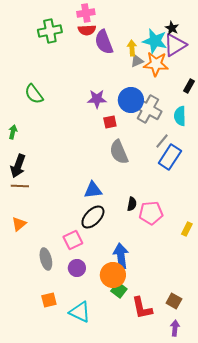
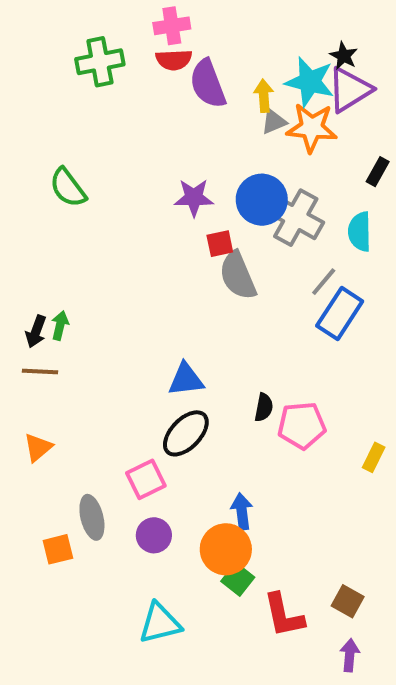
green arrow: (13, 132) -> (60, 326), moved
gray semicircle: (119, 152) -> (238, 276), moved
black arrow: (18, 166) -> (36, 332), size x0.7
blue arrow: (121, 256) -> (242, 511), size x0.7
orange square: (49, 300) -> (58, 549), moved
cyan triangle: (80, 312) -> (160, 623), turned -40

